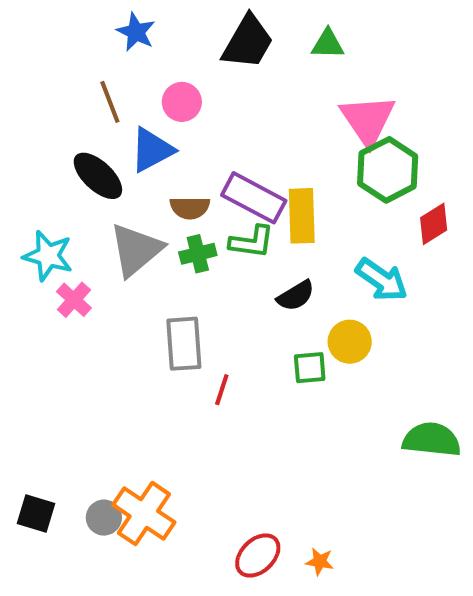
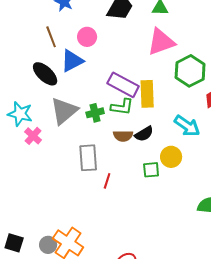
pink triangle: (368, 120) -> (161, 42), moved, turned 44
brown semicircle: (190, 208) -> (123, 136), moved

